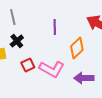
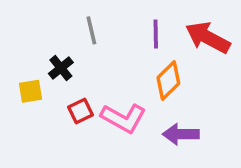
gray line: (13, 17) -> (91, 30), moved
purple line: (55, 27) -> (156, 34), moved

